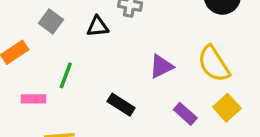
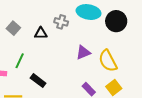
purple triangle: (161, 66) -> (83, 52), moved
black rectangle: (121, 105) -> (38, 81), moved

